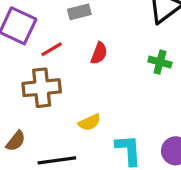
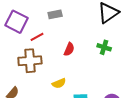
red semicircle: (99, 53) -> (69, 49), moved

